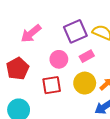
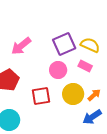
pink rectangle: (87, 56) -> (85, 66), moved, turned 56
pink circle: (59, 59) -> (58, 70), moved

